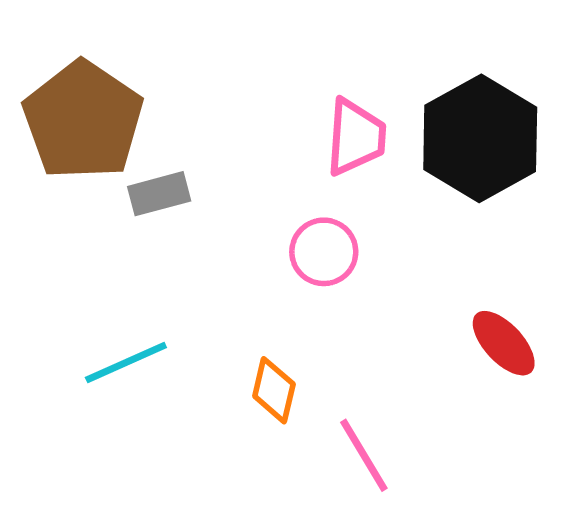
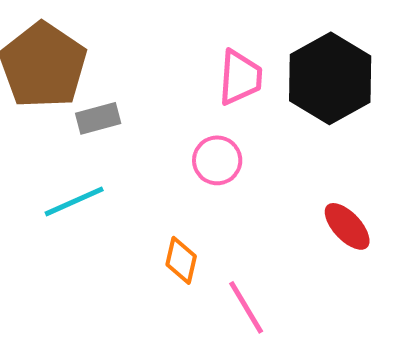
cyan line: (126, 363) -> (74, 201), moved

